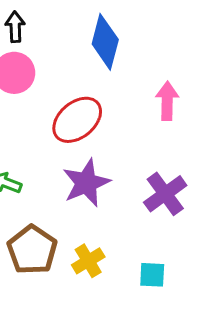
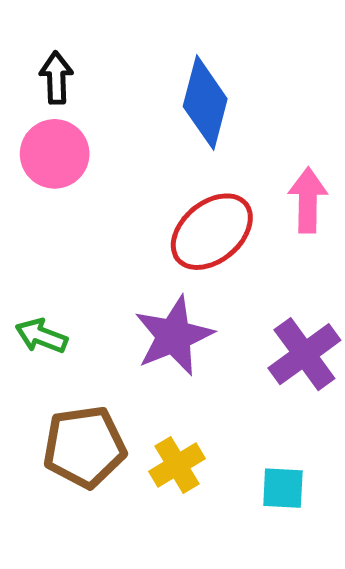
red ellipse: (77, 120) -> (212, 232), moved
brown pentagon: (32, 250) -> (84, 447), turned 30

